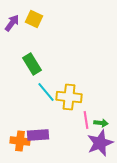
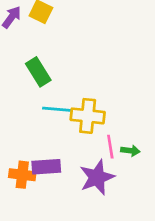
cyan line: (46, 92) -> (57, 109), turned -45
purple star: (100, 143) -> (97, 177), moved

